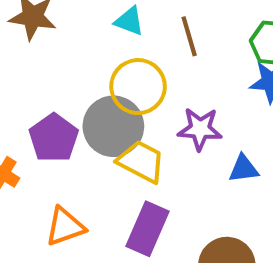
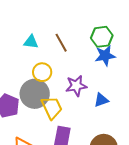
yellow circle: (138, 87) -> (42, 72), size x0.7
yellow trapezoid: (141, 162) -> (52, 108), turned 50

